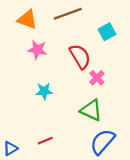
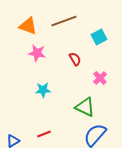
red semicircle: (80, 56) -> (75, 59), size x0.6
pink cross: (97, 78) -> (100, 78), moved

